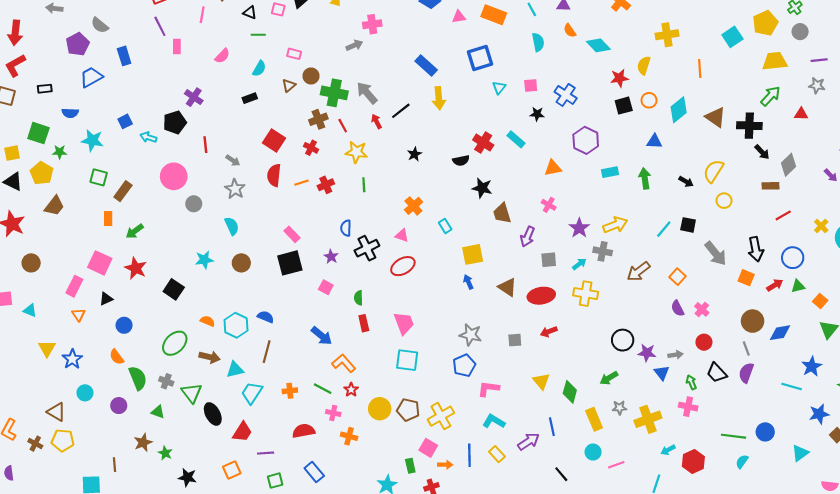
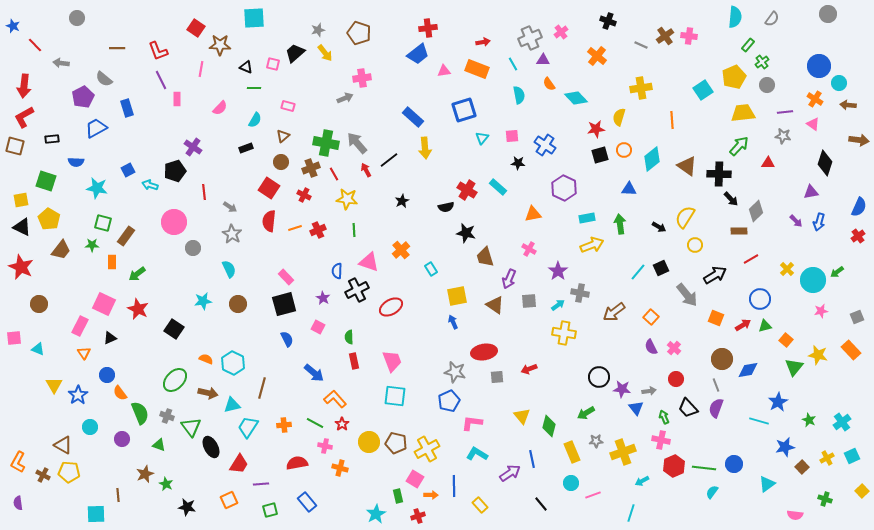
brown circle: (311, 76) -> (281, 162), moved
green star: (60, 152) -> (92, 245), moved
yellow arrow: (615, 225) -> (592, 245), moved
black square: (688, 225) -> (661, 268), turned -35
pink triangle: (402, 235) -> (369, 262), moved, size x1.5
black arrow: (756, 249) -> (715, 275), moved, turned -110
brown triangle: (507, 287) -> (495, 305), moved
red ellipse: (541, 296) -> (484, 352), moved
blue semicircle: (266, 317) -> (287, 339), moved, turned 42
blue circle: (124, 325) -> (107, 375), moved
yellow rectangle: (497, 454) -> (480, 505), moved
red hexagon: (693, 462) -> (674, 466), moved

